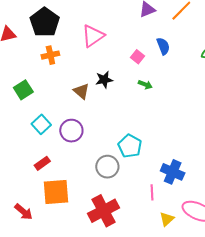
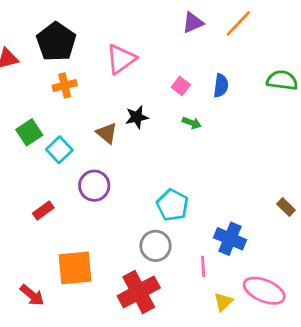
blue semicircle: (163, 46) -> (221, 86), moved, turned 30
cyan square: (41, 124) -> (59, 150), moved
red rectangle: (42, 163) -> (43, 210), moved
gray circle: (107, 167) -> (156, 246), moved

